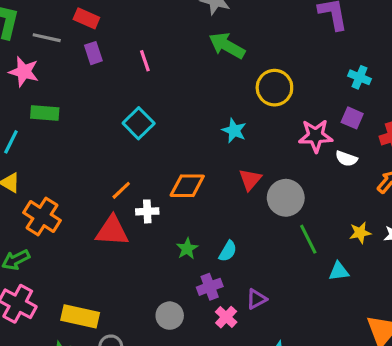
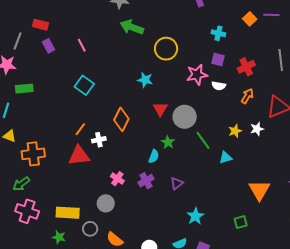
gray line: (47, 38) -> (18, 41), turned -72
orange diamond: (187, 186) -> (121, 119), turned -55
orange cross: (42, 217) -> (33, 154), turned -30
green star: (187, 249) -> (168, 142), moved
gray circle: (170, 316) -> (106, 203), moved
pink cross: (226, 317) -> (117, 179), moved

